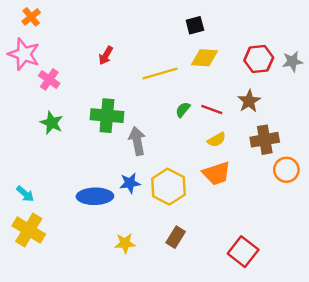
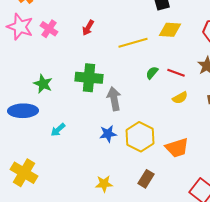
pink cross: (49, 79) -> (49, 29), moved
orange trapezoid: (217, 173) -> (177, 148), moved
cyan arrow: (25, 194) -> (58, 130), moved, turned 98
blue ellipse: (95, 196) -> (23, 111), moved

